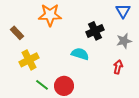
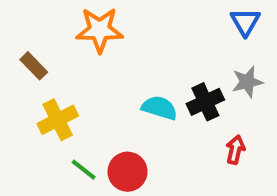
black cross: (95, 31) -> (205, 102), moved
red arrow: (118, 67) -> (235, 150), moved

